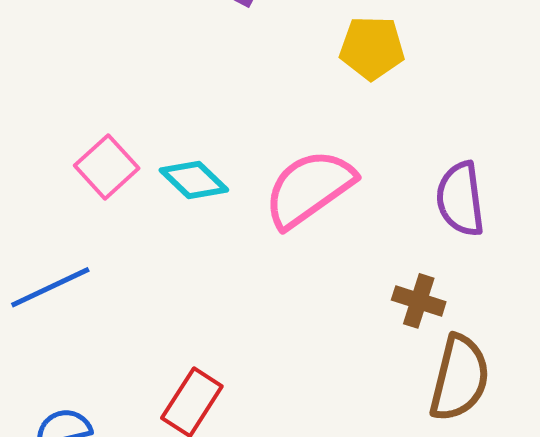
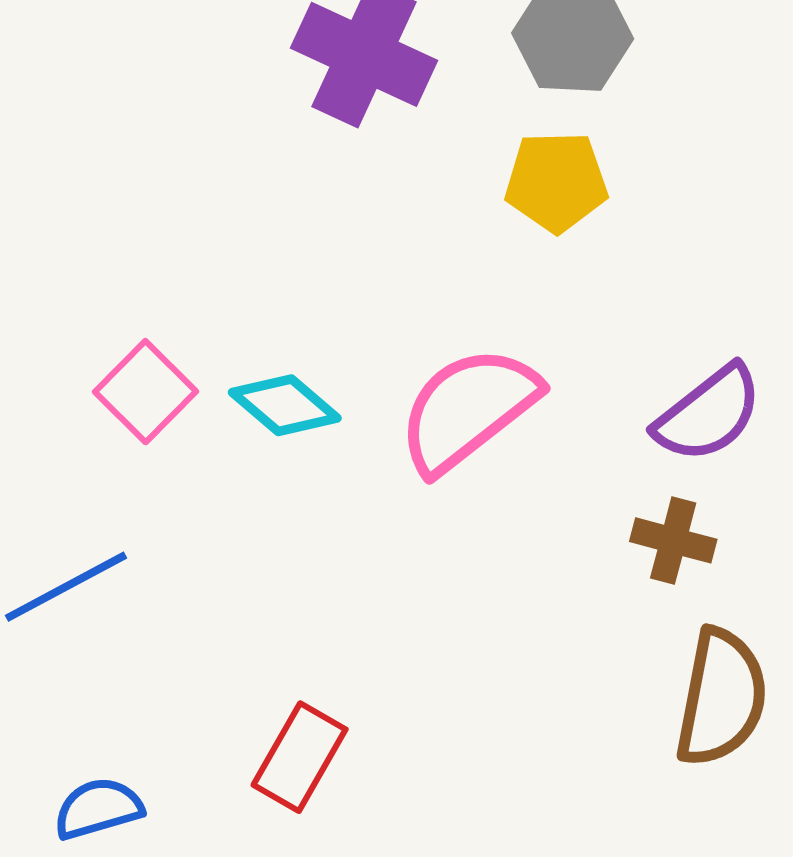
purple semicircle: (460, 199) -> (708, 414), turned -118
brown cross: (419, 301) -> (673, 540), moved

